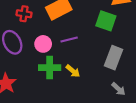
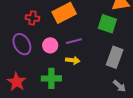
green cross: (50, 68) -> (51, 78), moved
yellow arrow: (73, 71) -> (73, 60), moved, turned -32

